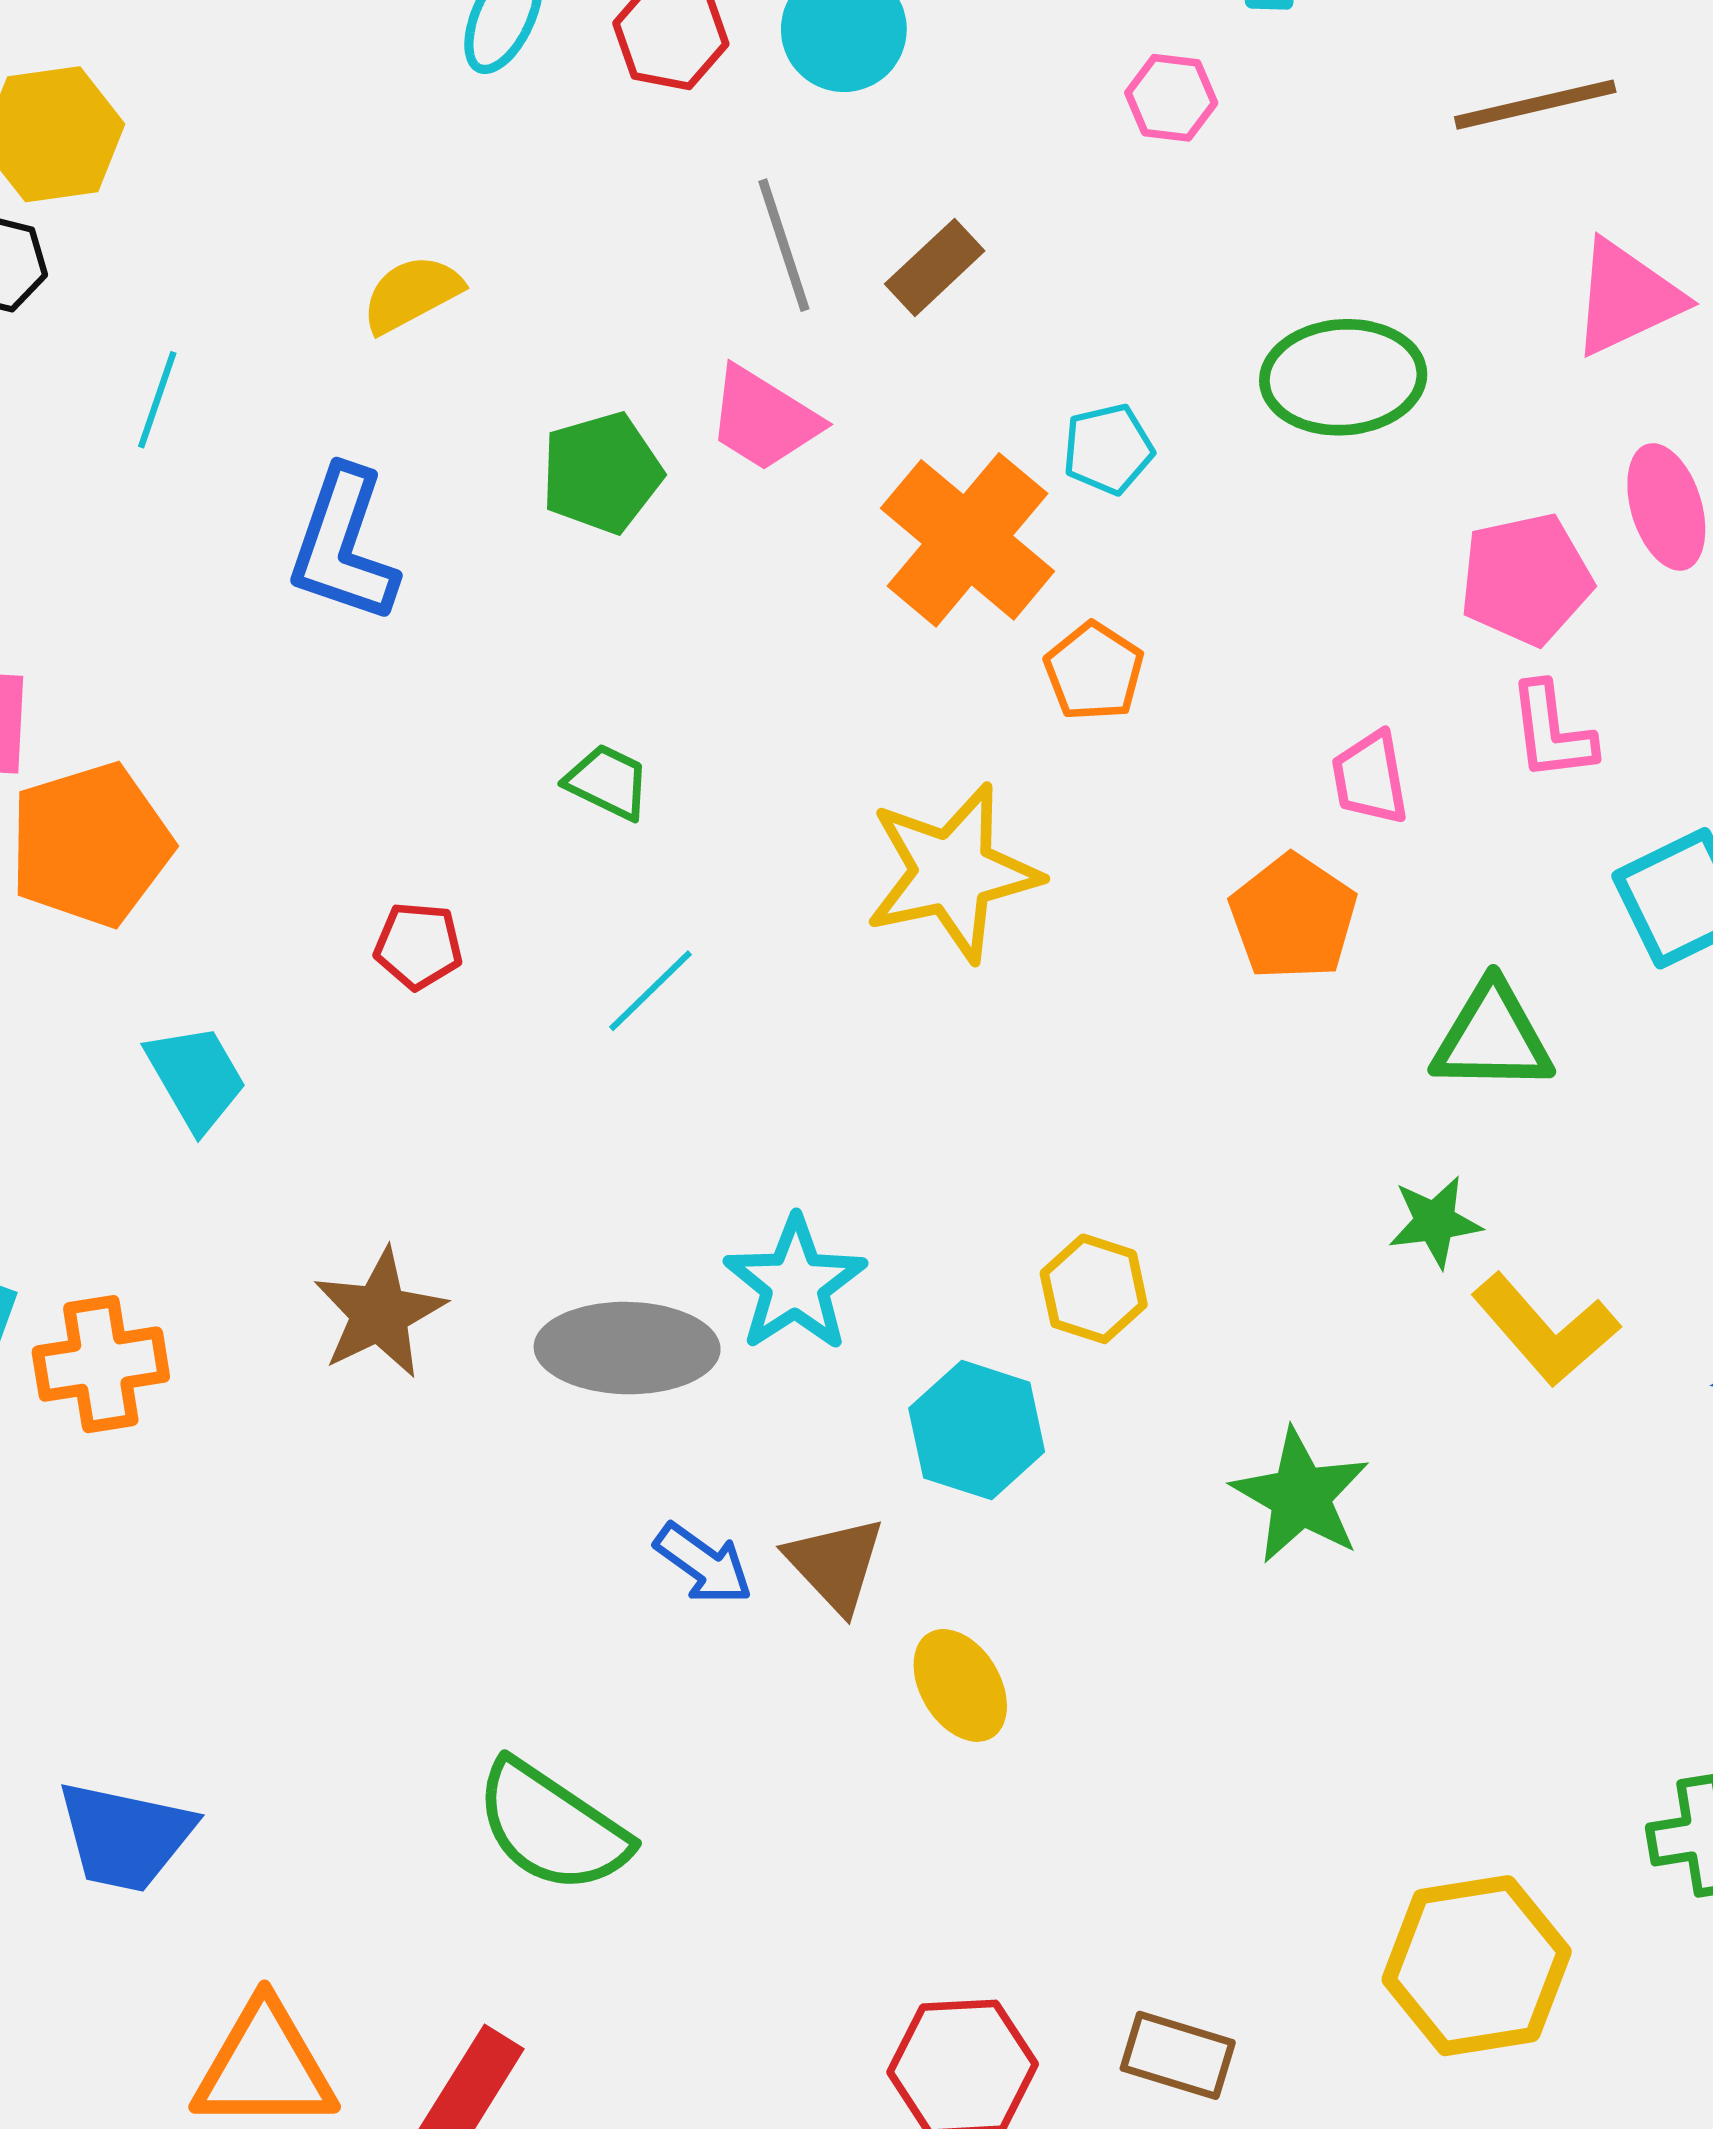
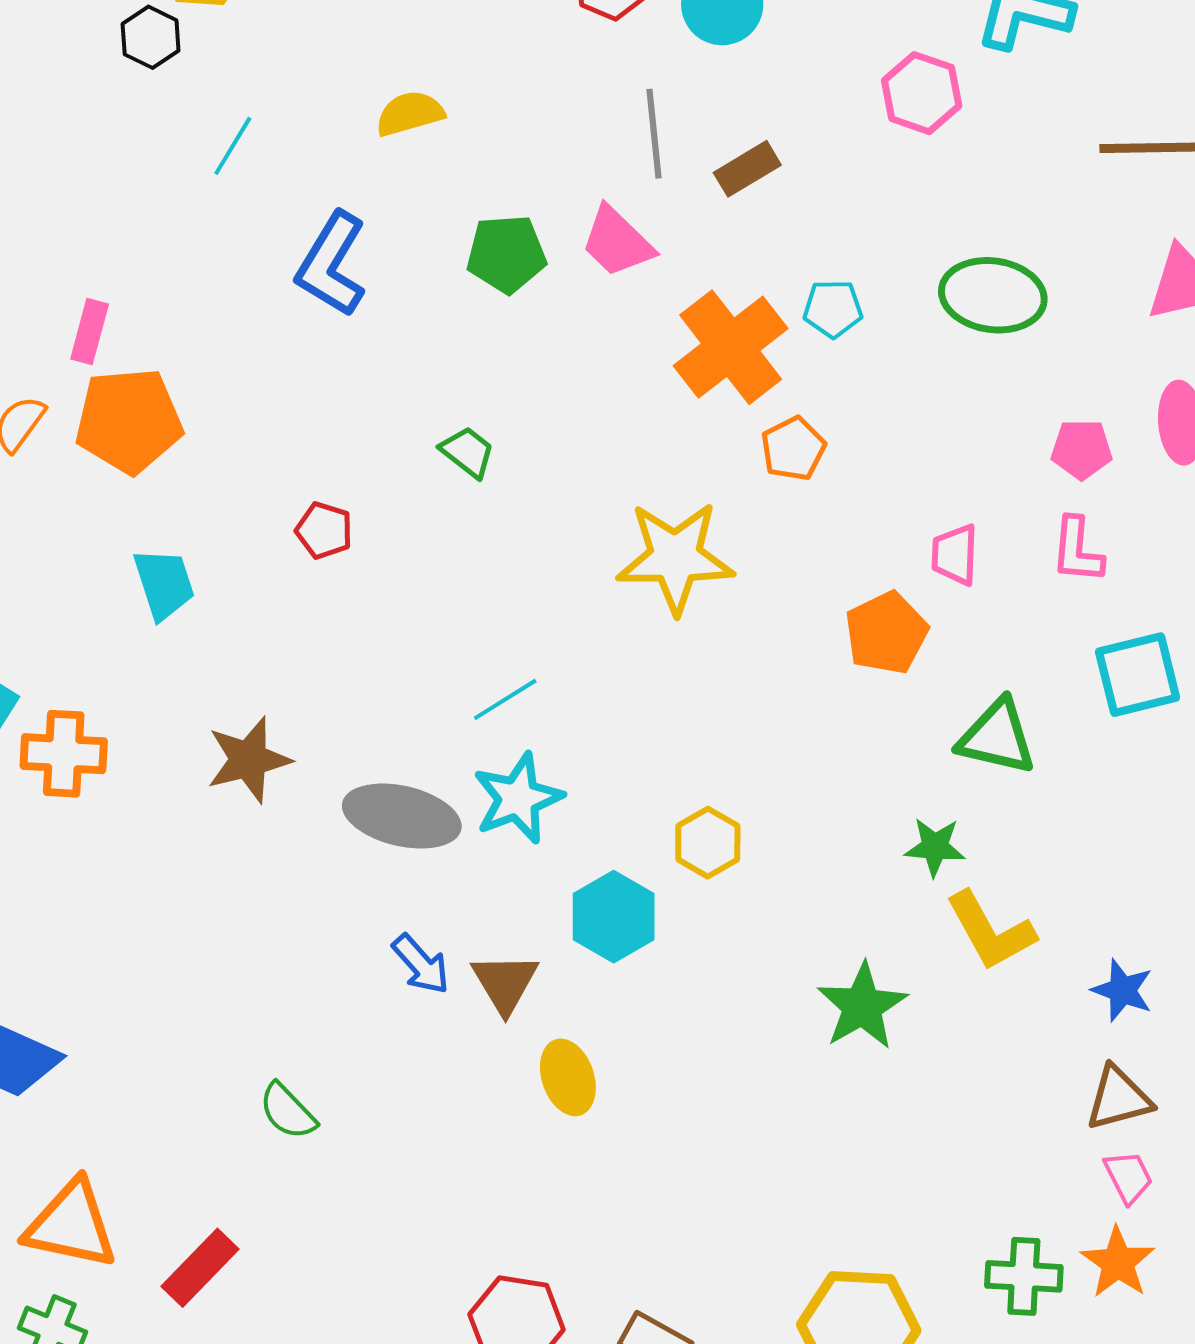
pink hexagon: (1171, 98) -> (922, 93), size x1.4
pink pentagon: (1526, 579) -> (1082, 449), size x0.7
cyan line: (650, 991) -> (505, 699), moved
green star: (1301, 1496) -> (862, 1006), moved
green semicircle: (552, 1827) -> (288, 1111), size x0.6

